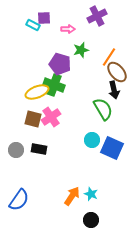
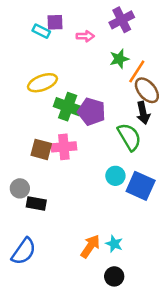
green star: (81, 50) -> (119, 59), moved
purple pentagon: (60, 64) -> (92, 112), moved
yellow ellipse: (37, 92) -> (42, 83), moved
pink cross: (51, 117) -> (64, 147), turned 30
black rectangle: (39, 149) -> (36, 203), moved

